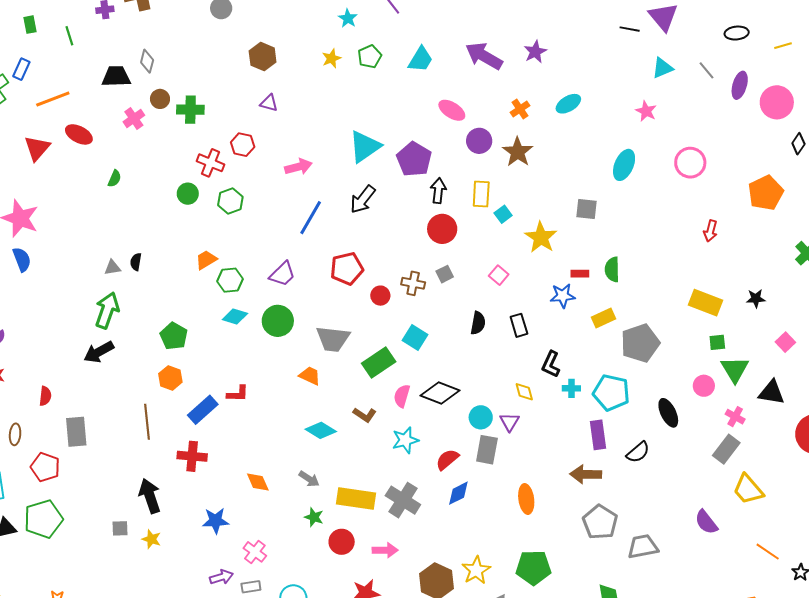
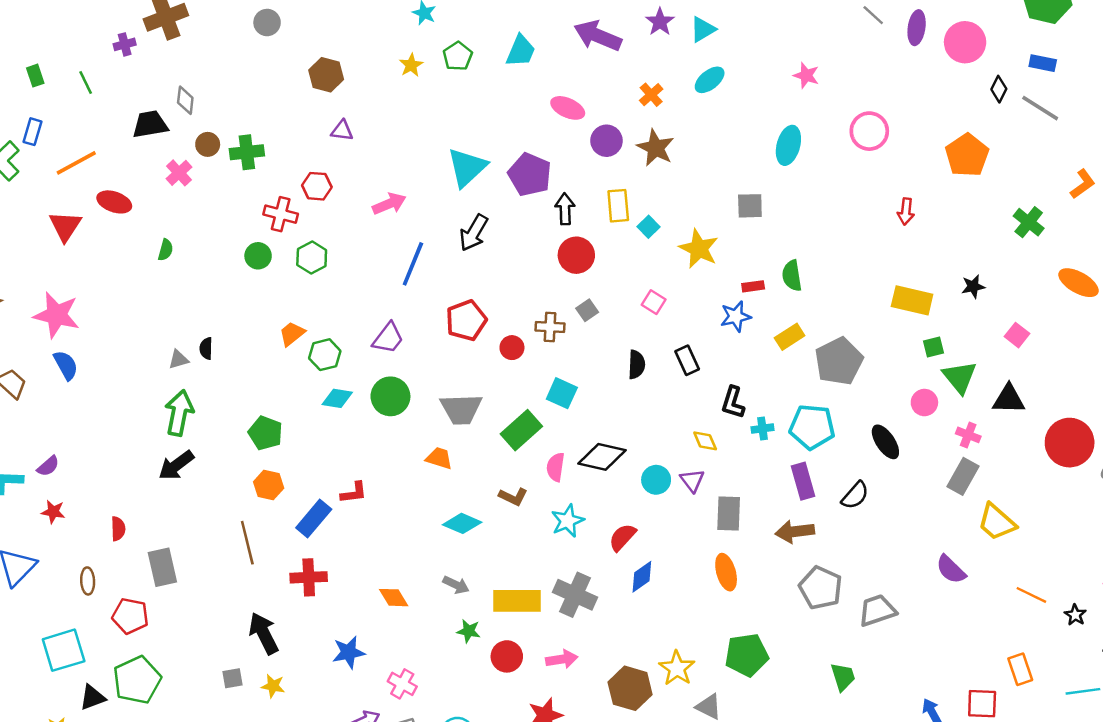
cyan triangle: (663, 68) -> (703, 29), moved
gray rectangle: (487, 450) -> (729, 513), moved

